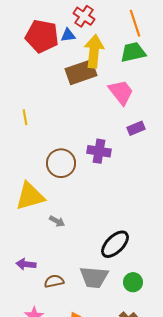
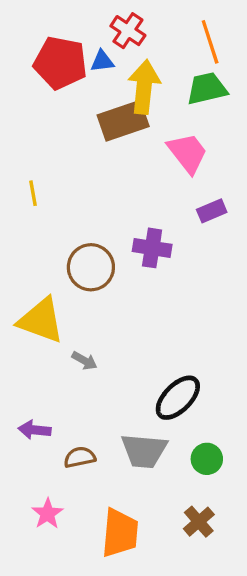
yellow triangle: (30, 196) -> (41, 320), turned 36

